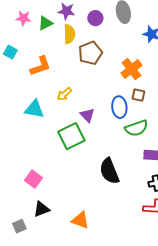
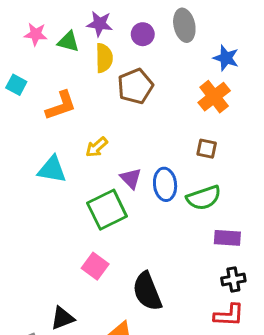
green triangle: (45, 23) -> (68, 42), turned 42
orange cross: (131, 69) -> (214, 97), moved
blue ellipse: (119, 107) -> (165, 184), moved
black semicircle: (109, 171) -> (147, 291), moved
pink square: (33, 179) -> (95, 266), moved

